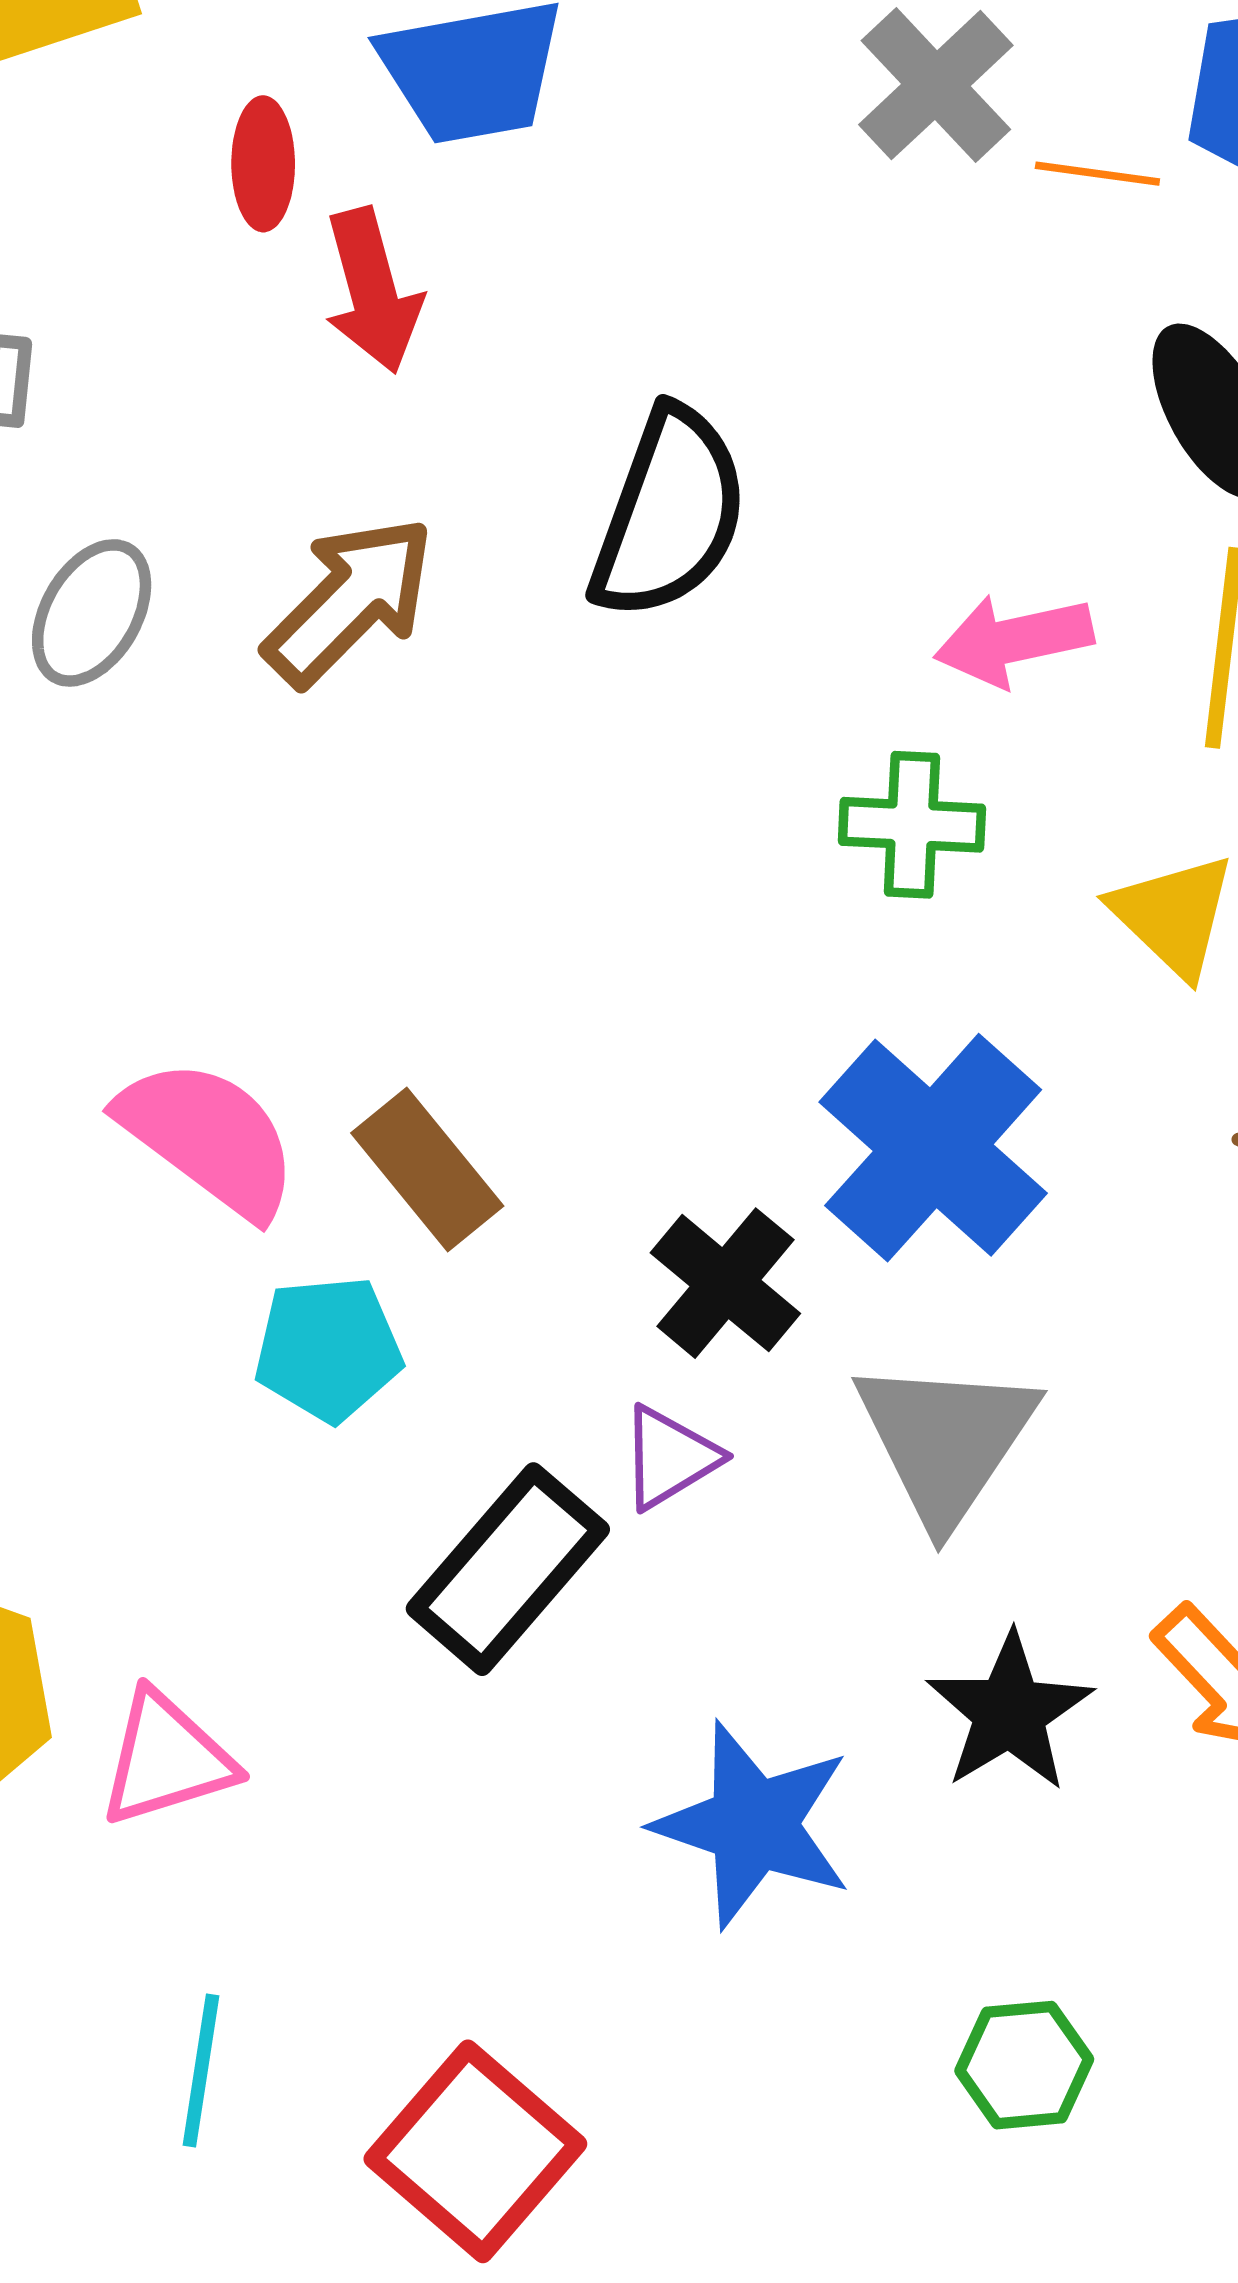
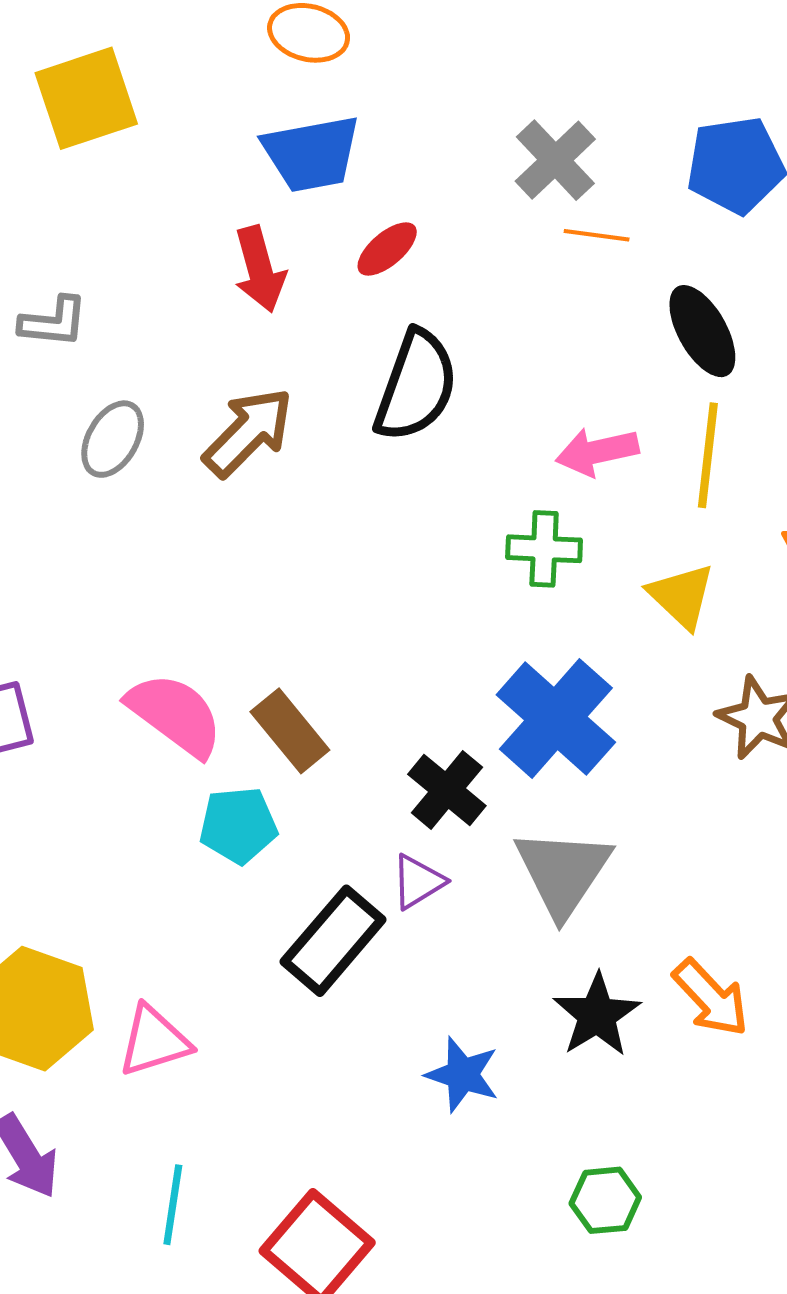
red ellipse: (263, 164) -> (387, 249), moved, turned 50
orange line: (1097, 174) -> (597, 235), moved
blue star: (753, 1825) -> (463, 1075), size x0.7

